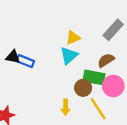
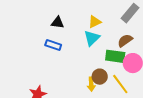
black triangle: (13, 57) -> (58, 23), moved
brown circle: (83, 88) -> (100, 77), moved

